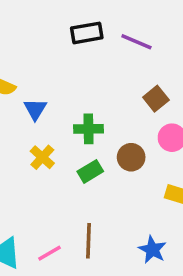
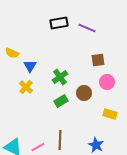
brown square: (156, 99) -> (98, 60), turned 32
green cross: (88, 129) -> (60, 77), turned -35
yellow cross: (42, 157) -> (26, 87), moved

